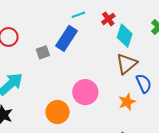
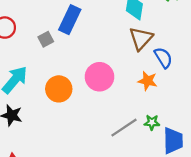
orange star: (127, 102) -> (148, 81), turned -30
orange circle: (58, 112) -> (59, 89), moved

